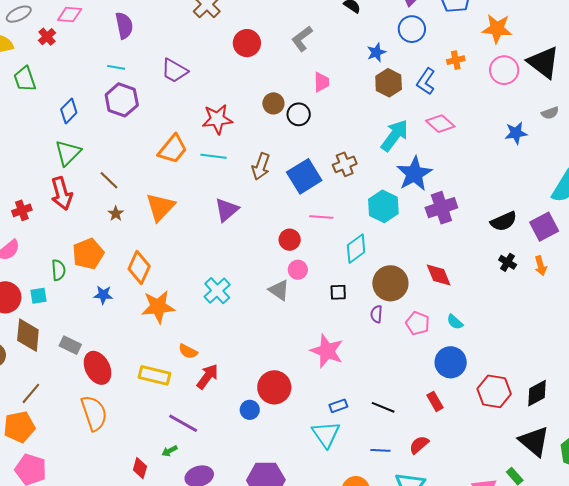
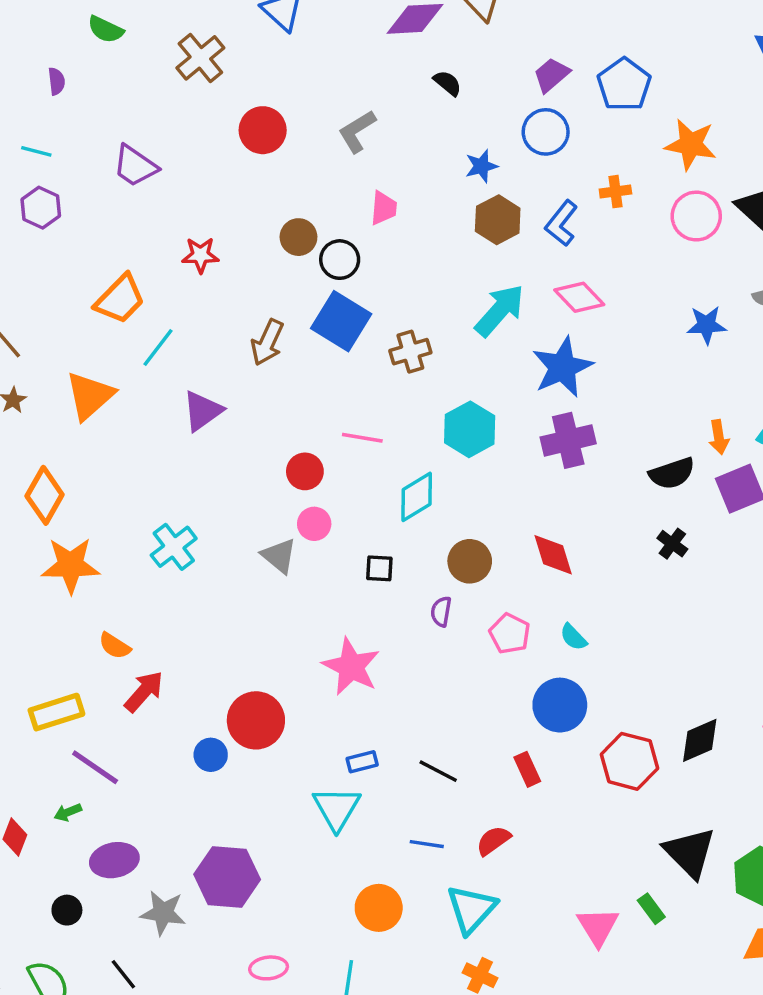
purple semicircle: (124, 25) -> (57, 81), size x0.6
purple hexagon: (122, 100) -> (41, 208), size x0.7
red star: (217, 119) -> (200, 255), size x0.7
cyan line: (213, 156) -> (158, 348), moved, turned -65
blue star: (414, 174) -> (562, 367), moved
blue square: (304, 176) -> (341, 321), moved, turned -32
orange arrow: (541, 266) -> (719, 437), moved
brown circle: (390, 283) -> (470, 561), size x0.7
yellow rectangle: (155, 375) -> (56, 712), moved, turned -36
black diamond: (537, 393) -> (700, 740), moved

